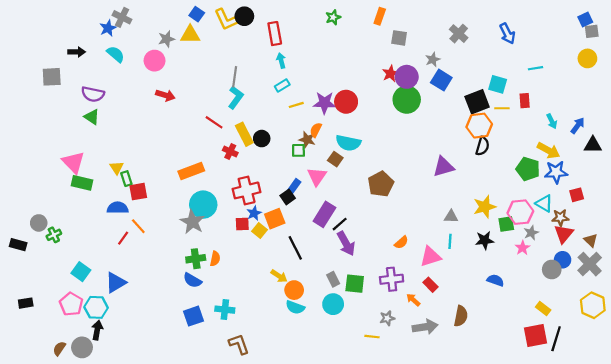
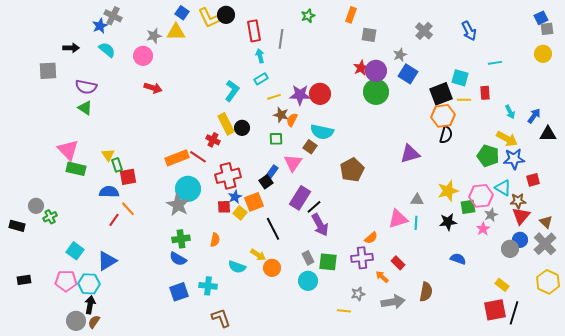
gray line: (235, 77) -> (281, 39), moved
cyan L-shape: (236, 97) -> (232, 91), moved
red line: (214, 122) -> (198, 157), moved
brown star: (307, 140) -> (281, 115), moved
orange semicircle: (401, 242) -> (371, 238), moved
pink triangle: (431, 257) -> (398, 219), moved
orange semicircle: (215, 259) -> (215, 240), moved
pink pentagon: (71, 304) -> (66, 281), turned -30
cyan semicircle: (295, 307) -> (237, 267), moved
brown semicircle: (59, 349) -> (94, 322), moved

